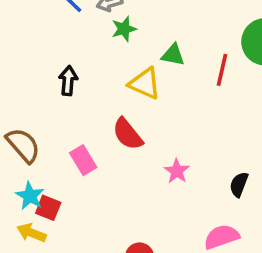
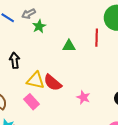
green triangle: (173, 55) -> (69, 46), moved
yellow triangle: (145, 84) -> (36, 80), moved

